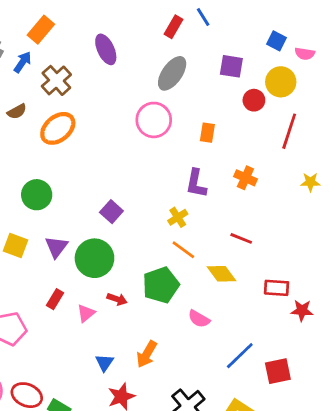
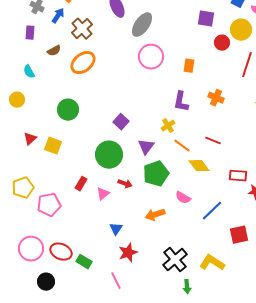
gray ellipse: (172, 73) -> (142, 25), moved
purple triangle: (56, 247) -> (146, 147), moved
orange line: (183, 250) -> (182, 146), moved
orange arrow: (147, 354) -> (155, 215), moved, turned 42
blue line: (240, 356) -> (212, 211), moved

